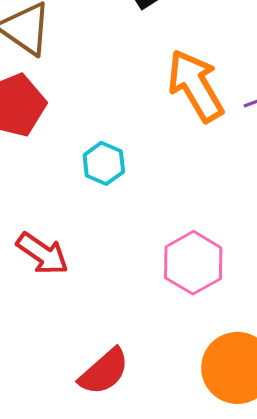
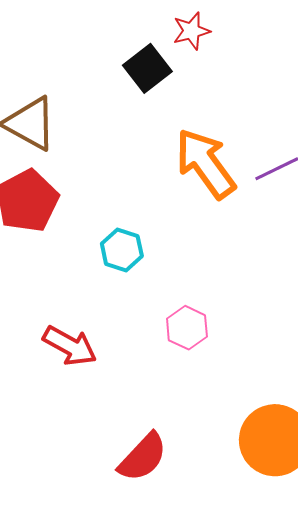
pink hexagon: (193, 263) -> (187, 328), moved, size x0.7

